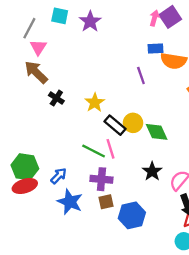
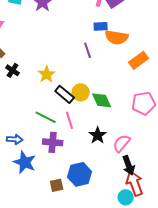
pink line: (110, 149) -> (70, 120), moved
blue arrow: (59, 176) -> (15, 139), turned 49
brown square: (106, 202) -> (57, 185), moved

